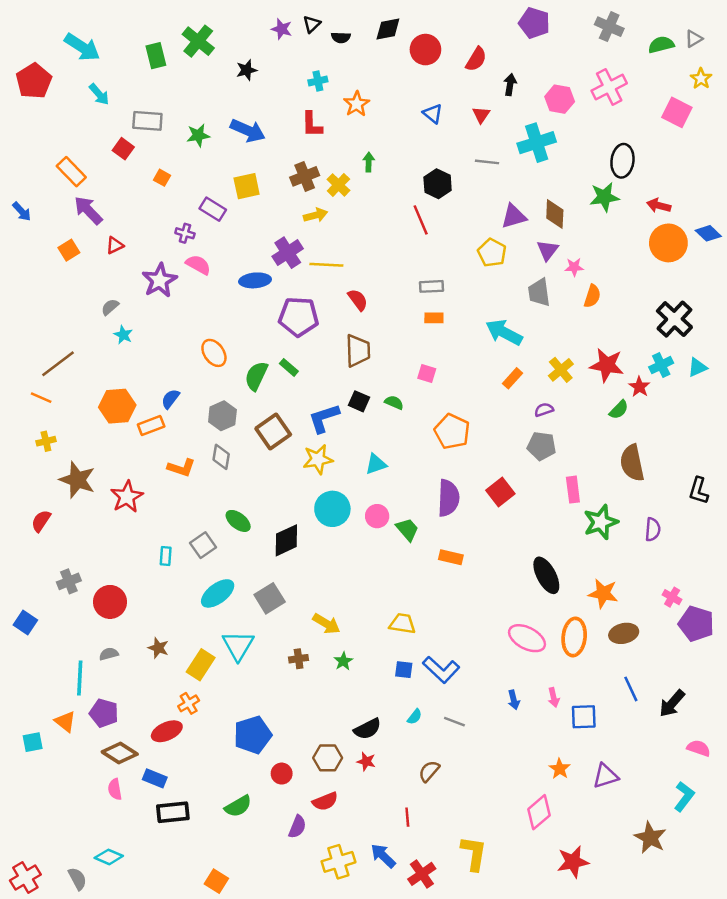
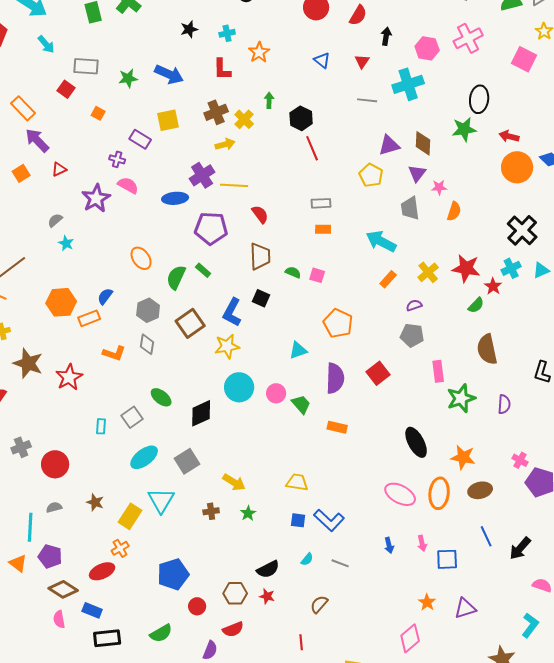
black star: (247, 70) -> (189, 29), moved
black hexagon: (438, 184) -> (301, 118), moved
green semicircle: (394, 402) -> (293, 272), moved
blue L-shape: (324, 418) -> (232, 312), turned -44
cyan triangle: (376, 464) -> (298, 350), moved

